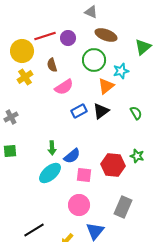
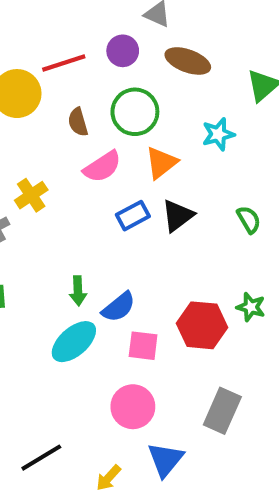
purple circle: (68, 38) -> (123, 51), moved
green circle: (94, 60) -> (135, 112), moved
yellow cross: (25, 77) -> (31, 195), moved
orange triangle: (106, 86) -> (161, 163), moved

